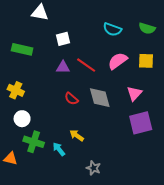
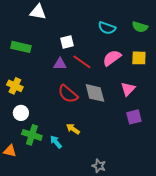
white square: (63, 39) -> (67, 42), moved
red semicircle: (71, 99) -> (68, 94), size x1.5
purple square: (141, 123) -> (134, 117), size x0.7
gray star: (93, 168) -> (99, 166), moved

